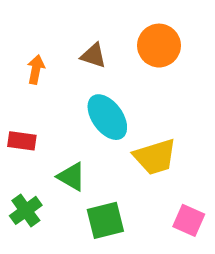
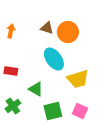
orange circle: (159, 46) -> (68, 32), moved
orange arrow: (36, 69) -> (11, 31), moved
pink square: (189, 220) -> (80, 111), moved

